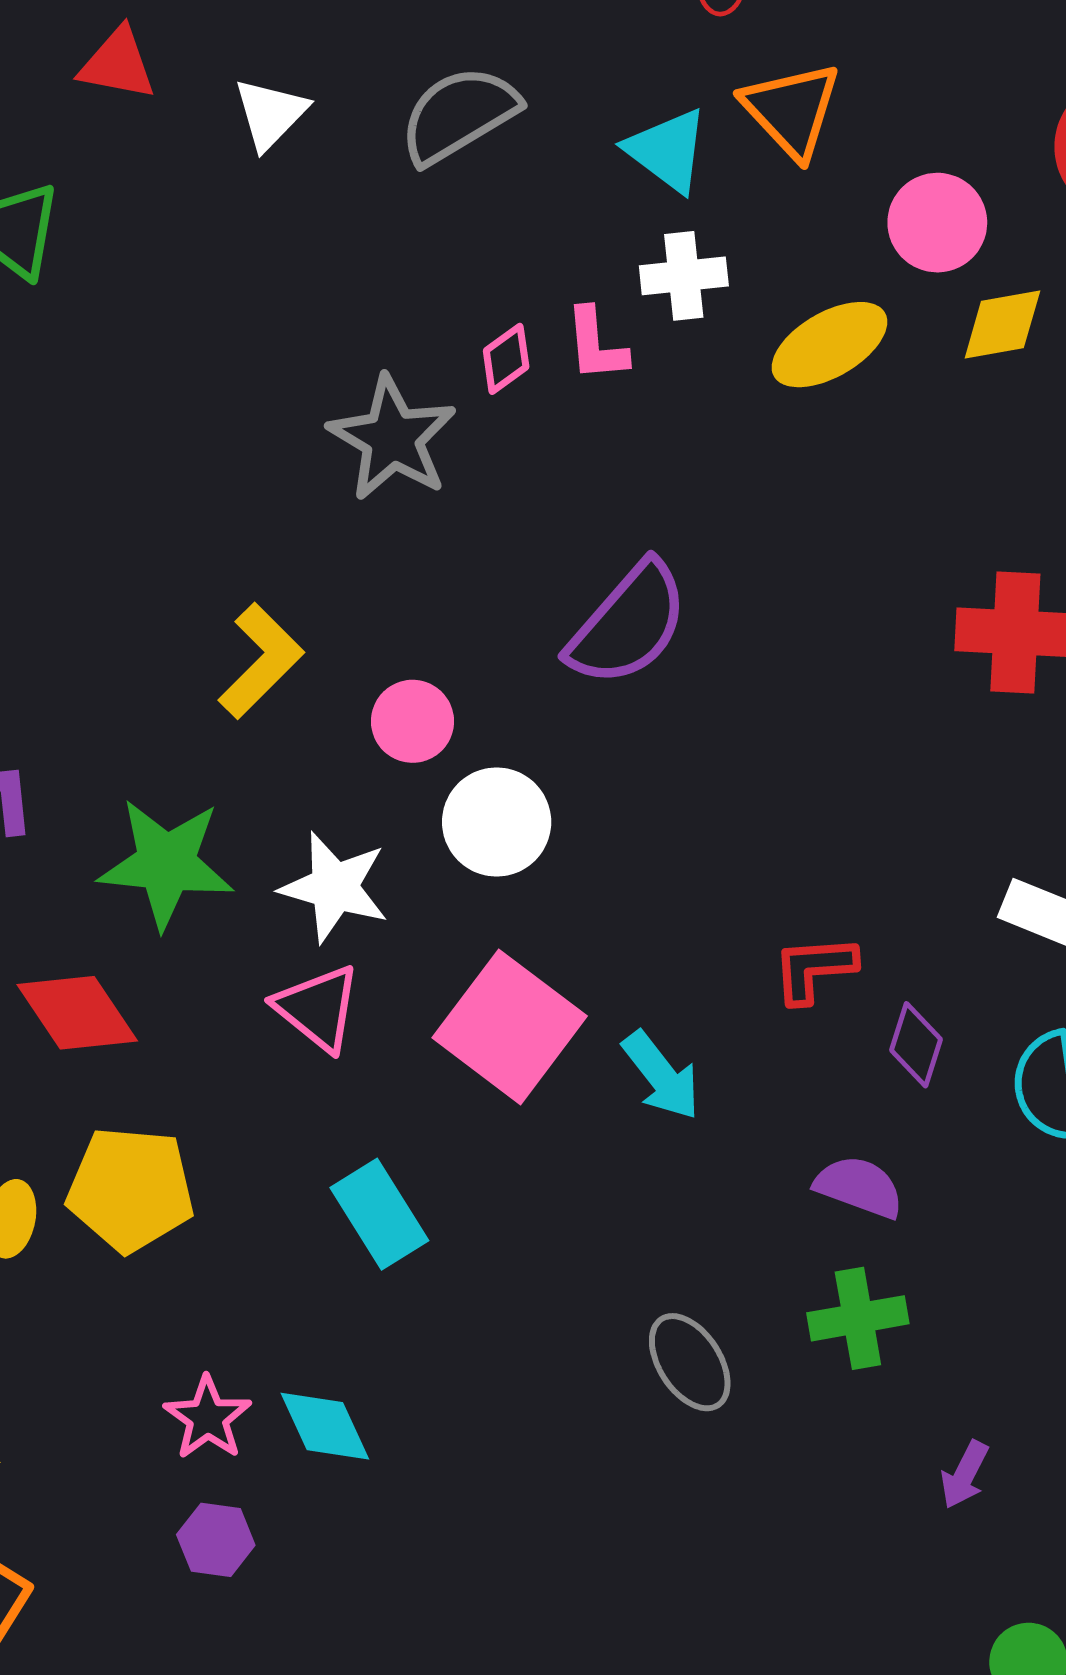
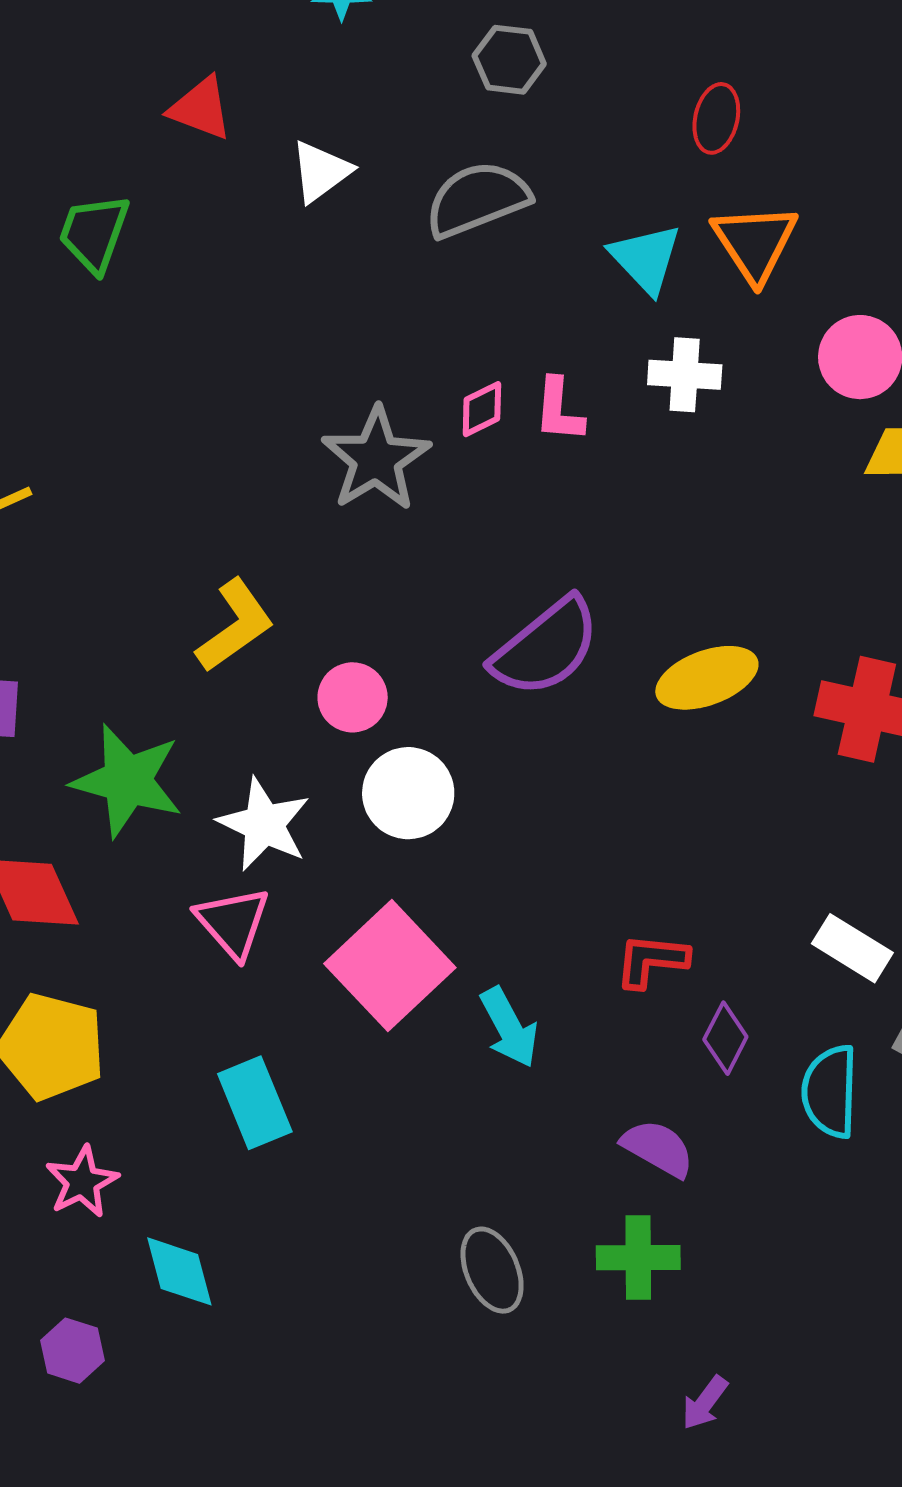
white cross: (684, 276) -> (685, 375), moved
yellow ellipse: (829, 345) -> (707, 678), moved
pink star: (208, 1418) -> (82, 1182), moved

